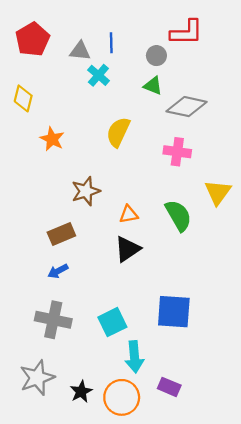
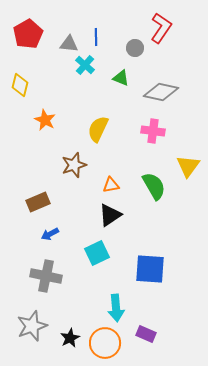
red L-shape: (187, 32) -> (161, 28), turned -56
green triangle: (153, 86) -> (121, 78), moved
yellow semicircle: (118, 132) -> (98, 129), moved
brown rectangle: (61, 234) -> (38, 202), moved
cyan square: (112, 322) -> (97, 253), moved

